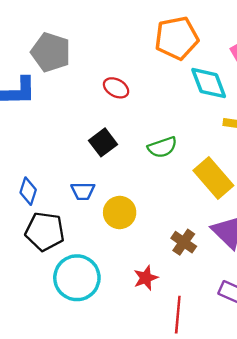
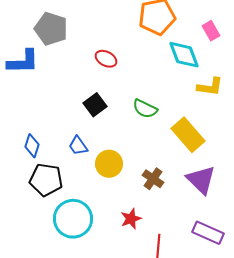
green semicircle: (162, 147) -> (145, 109), turned 45
blue trapezoid: (83, 191) -> (78, 146), turned 55
brown cross: (184, 242) -> (153, 179), moved

